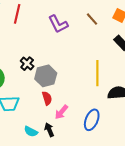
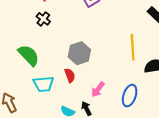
black cross: (27, 64) -> (43, 19), moved
red semicircle: (47, 98) -> (70, 75), moved

